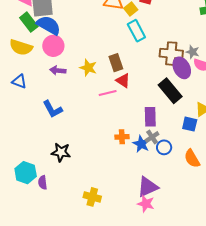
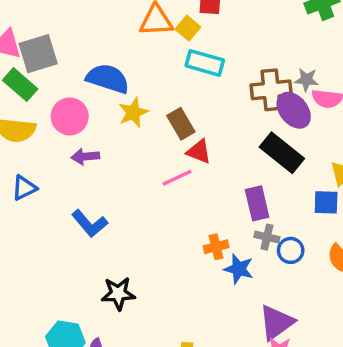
blue semicircle: (49, 25) -> (108, 78), moved
cyan rectangle: (136, 31) -> (205, 63), turned -35
yellow star: (88, 68) -> (133, 112), moved, turned -30
blue triangle: (19, 81) -> (24, 188), turned -35
gray cross: (152, 137) -> (267, 237), turned -32
blue star: (141, 144) -> (239, 269), moved

